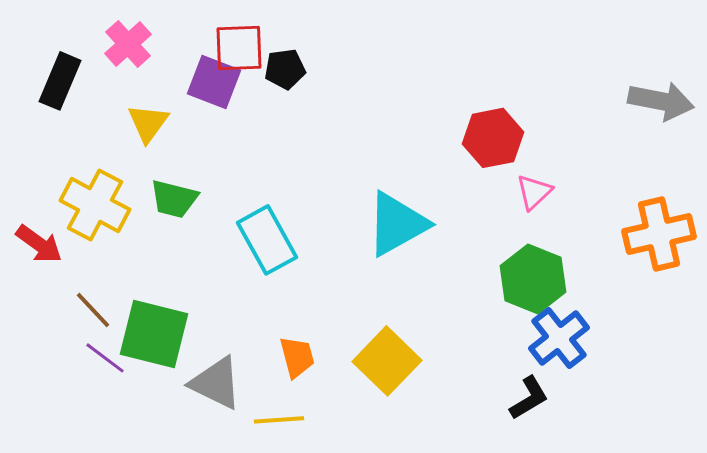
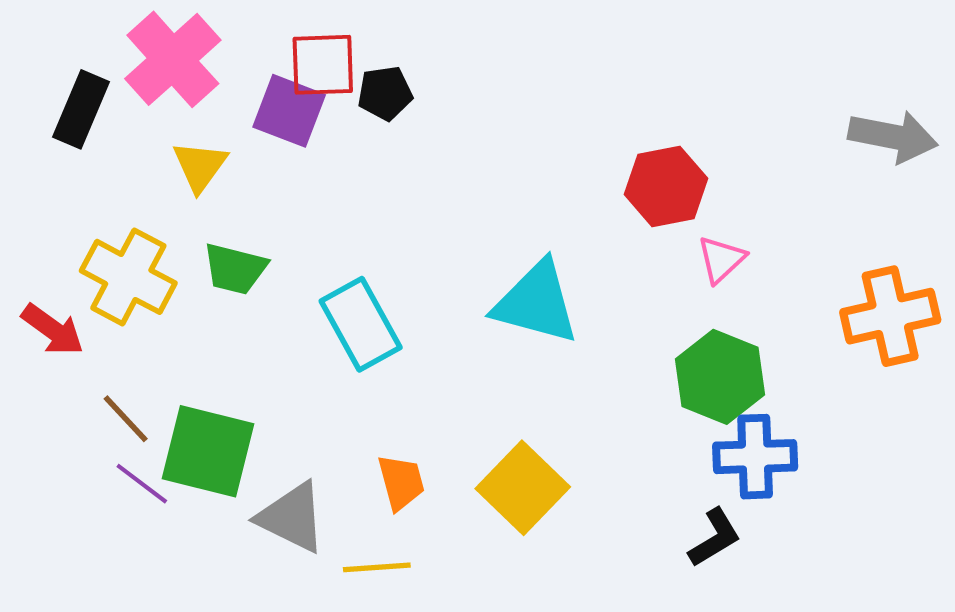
pink cross: (128, 44) -> (173, 59), size x1.5
cyan triangle: (397, 224) -> (536, 303), turned 44
blue cross: (559, 338) -> (755, 457), turned 36

